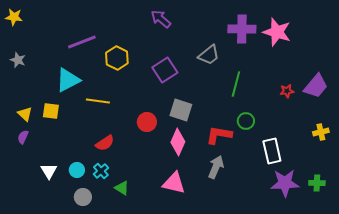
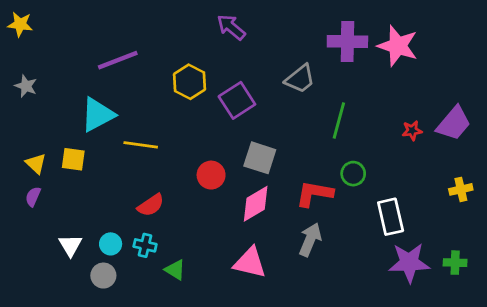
yellow hexagon: (117, 58) -> (190, 82), moved
pink diamond: (178, 142) -> (256, 204), turned 36
cyan cross: (101, 171) -> (145, 245), turned -35
gray circle: (83, 197) -> (103, 276), moved

